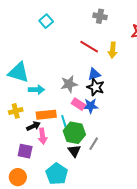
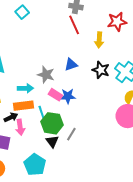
red line: (89, 47) -> (74, 25), moved, turned 36
yellow arrow: (113, 50) -> (99, 40), moved
gray star: (69, 84) -> (46, 75), turned 30
black star: (96, 87) -> (101, 70), moved
cyan arrow: (36, 90) -> (25, 88), moved

